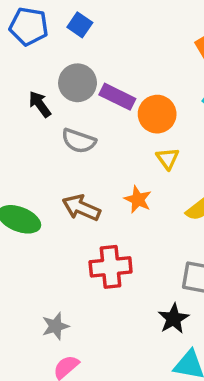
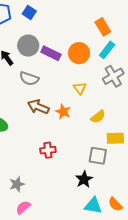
orange circle: (157, 114) -> (79, 53), moved
brown arrow: (81, 208) -> (38, 107), moved
red cross: (111, 267) -> (48, 150), size x0.7

